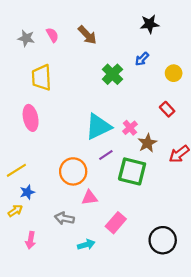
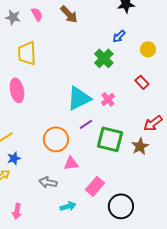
green cross: (112, 74) -> (104, 58), moved
brown star: (147, 143) -> (140, 146), moved
pink arrow: (31, 240) -> (17, 211), moved
black circle: (163, 240) -> (121, 206), moved

